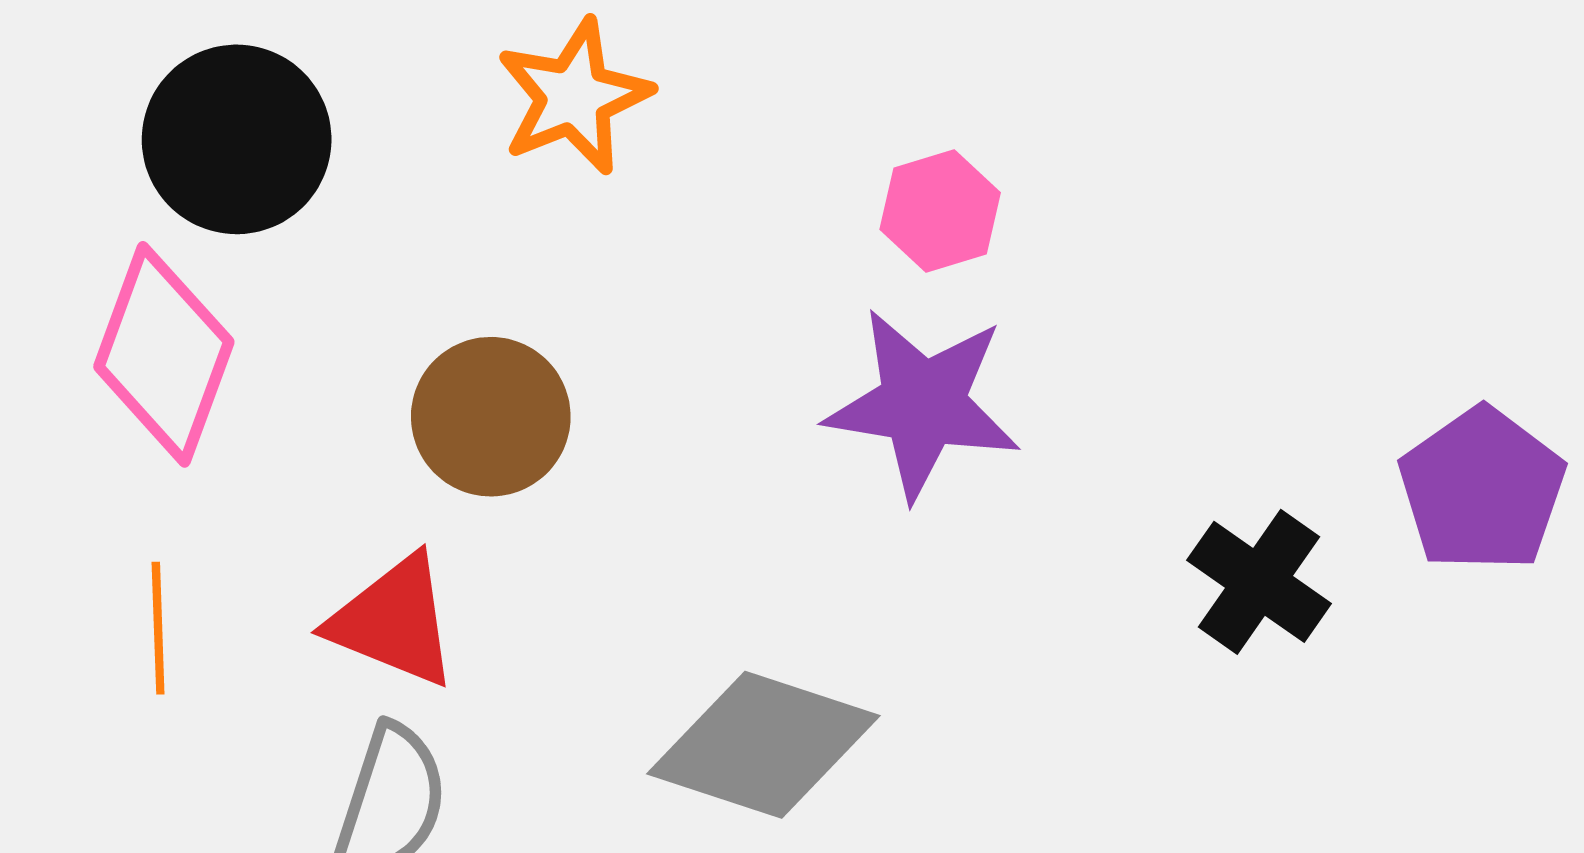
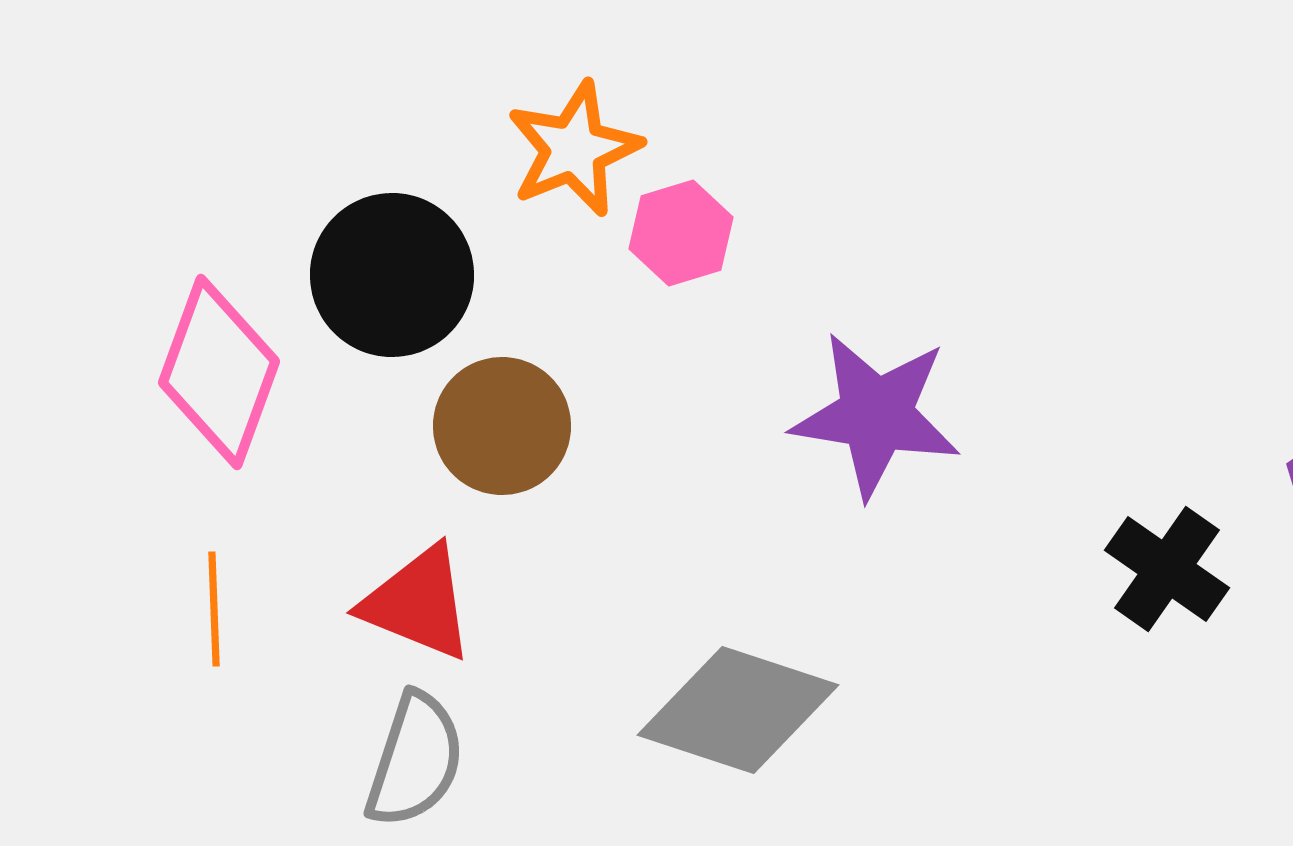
black circle: (237, 139) -> (392, 275), moved
pink hexagon: (940, 211) -> (681, 233), moved

